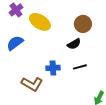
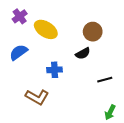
black line: (80, 67) -> (105, 80), moved
blue cross: (53, 68) -> (55, 70), moved

